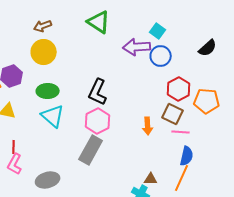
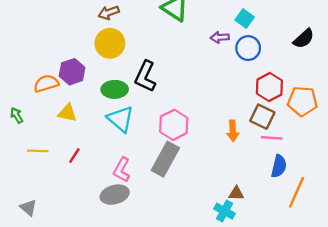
purple arrow: (137, 47) -> (220, 37), size x0.6
black L-shape: (98, 92) -> (145, 76), moved
red line: (14, 147) -> (74, 156), turned 32
pink L-shape: (15, 164) -> (122, 170), moved
orange line: (182, 178) -> (297, 192), moved

